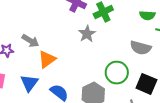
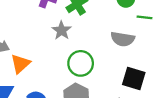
green circle: (117, 73) -> (81, 63), moved

